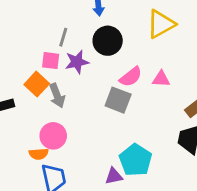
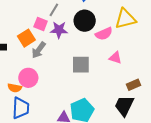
pink semicircle: (131, 77) -> (104, 34), moved
gray arrow: (57, 96) -> (39, 50), turned 42
gray square: (118, 100) -> (81, 65), turned -36

